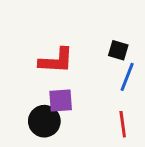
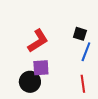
red L-shape: (56, 61) -> (38, 41), turned -35

